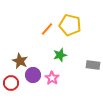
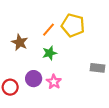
green star: (60, 55) -> (50, 53), moved
brown star: (20, 61) -> (20, 42), moved

